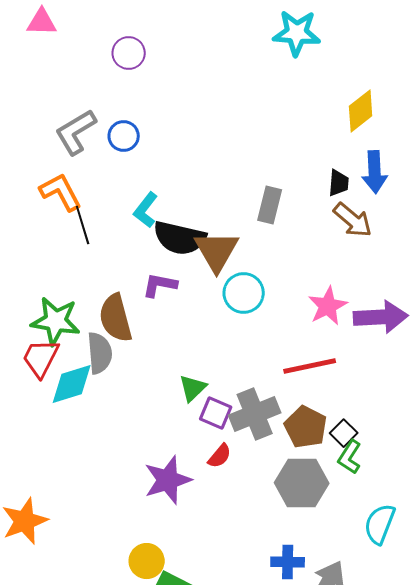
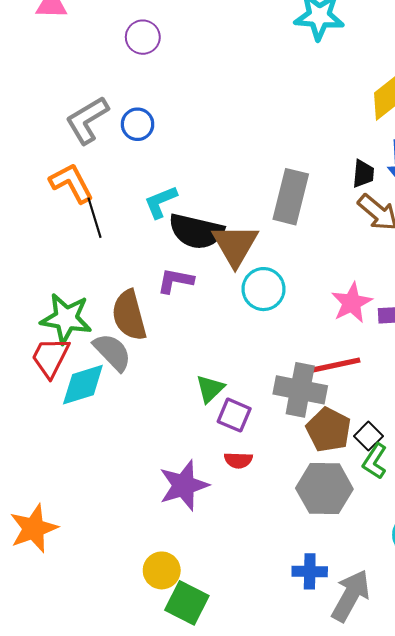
gray rectangle: (270, 205) -> (291, 197), size x1.4
cyan L-shape: (146, 210) -> (161, 202), turned 30
gray semicircle: (100, 353) -> (112, 352), turned -39
gray cross: (255, 414) -> (300, 390), moved, turned 33
red semicircle: (220, 456) -> (238, 460), turned 52

